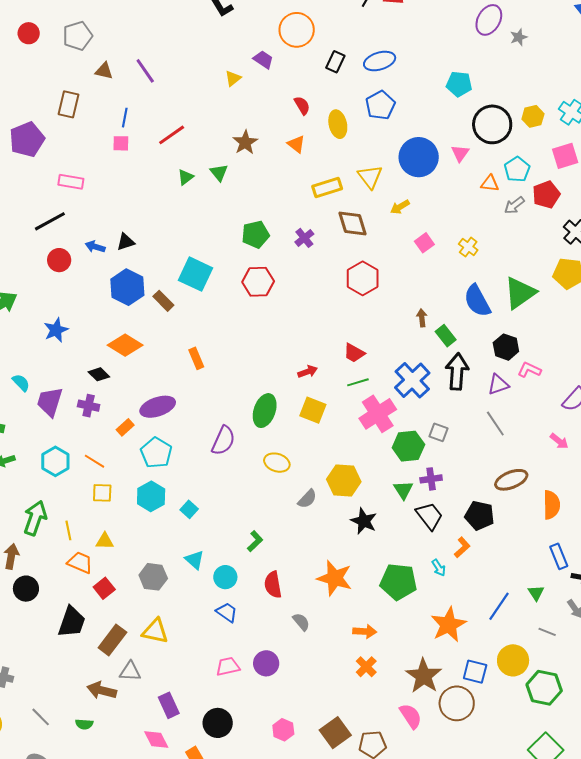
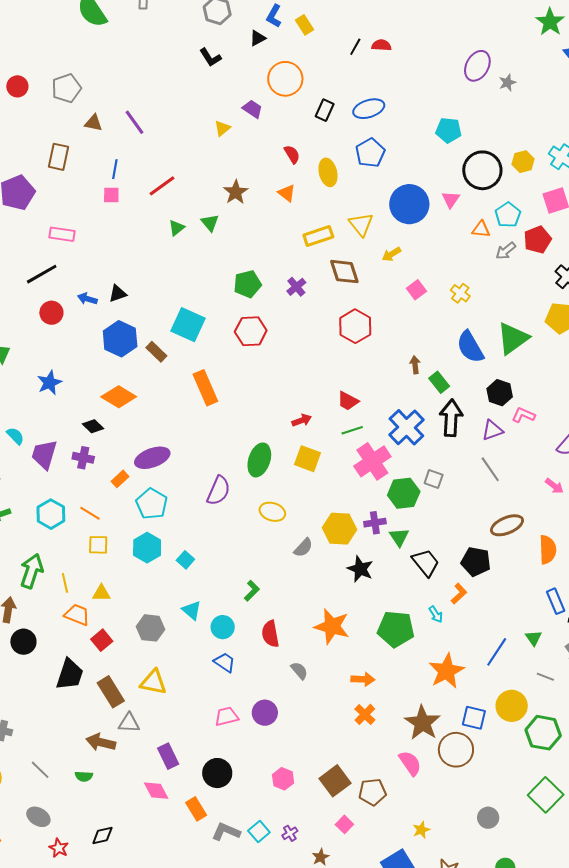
orange rectangle: (196, 358) -> (205, 388), moved, size x1.6
purple cross: (431, 479) -> (375, 523), moved
brown rectangle: (112, 640) -> (111, 692), turned -68

